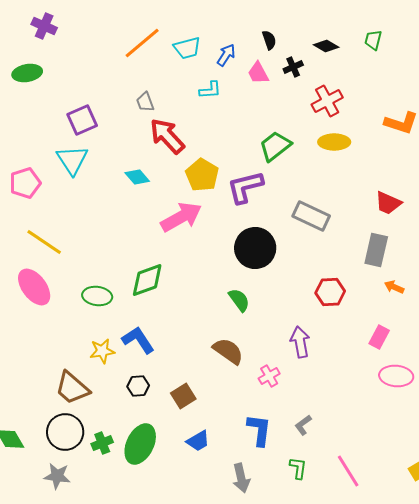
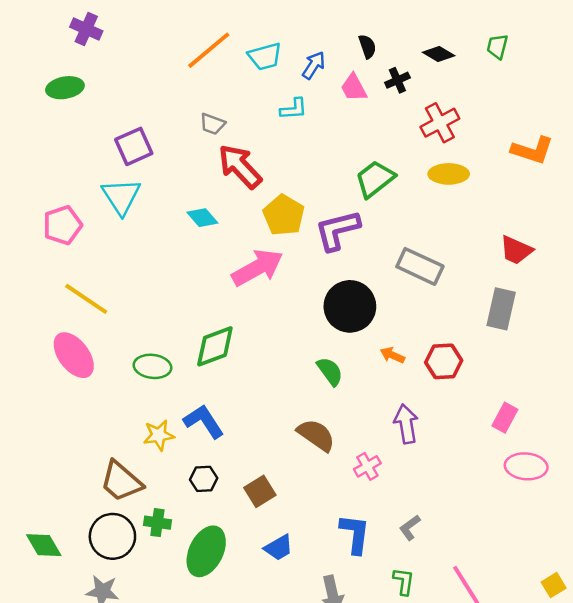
gray trapezoid: (145, 102) -> (212, 124), turned -50
orange arrow: (394, 287) -> (392, 355), moved
green cross: (102, 443) -> (157, 523), moved, turned 30

